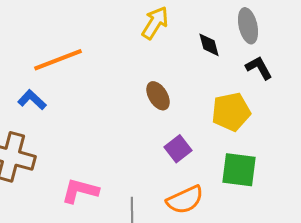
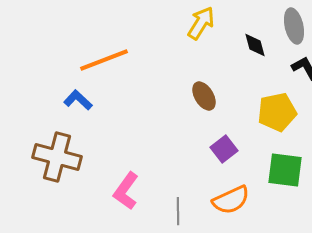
pink L-shape: (80, 191) -> (126, 191), turned -69

